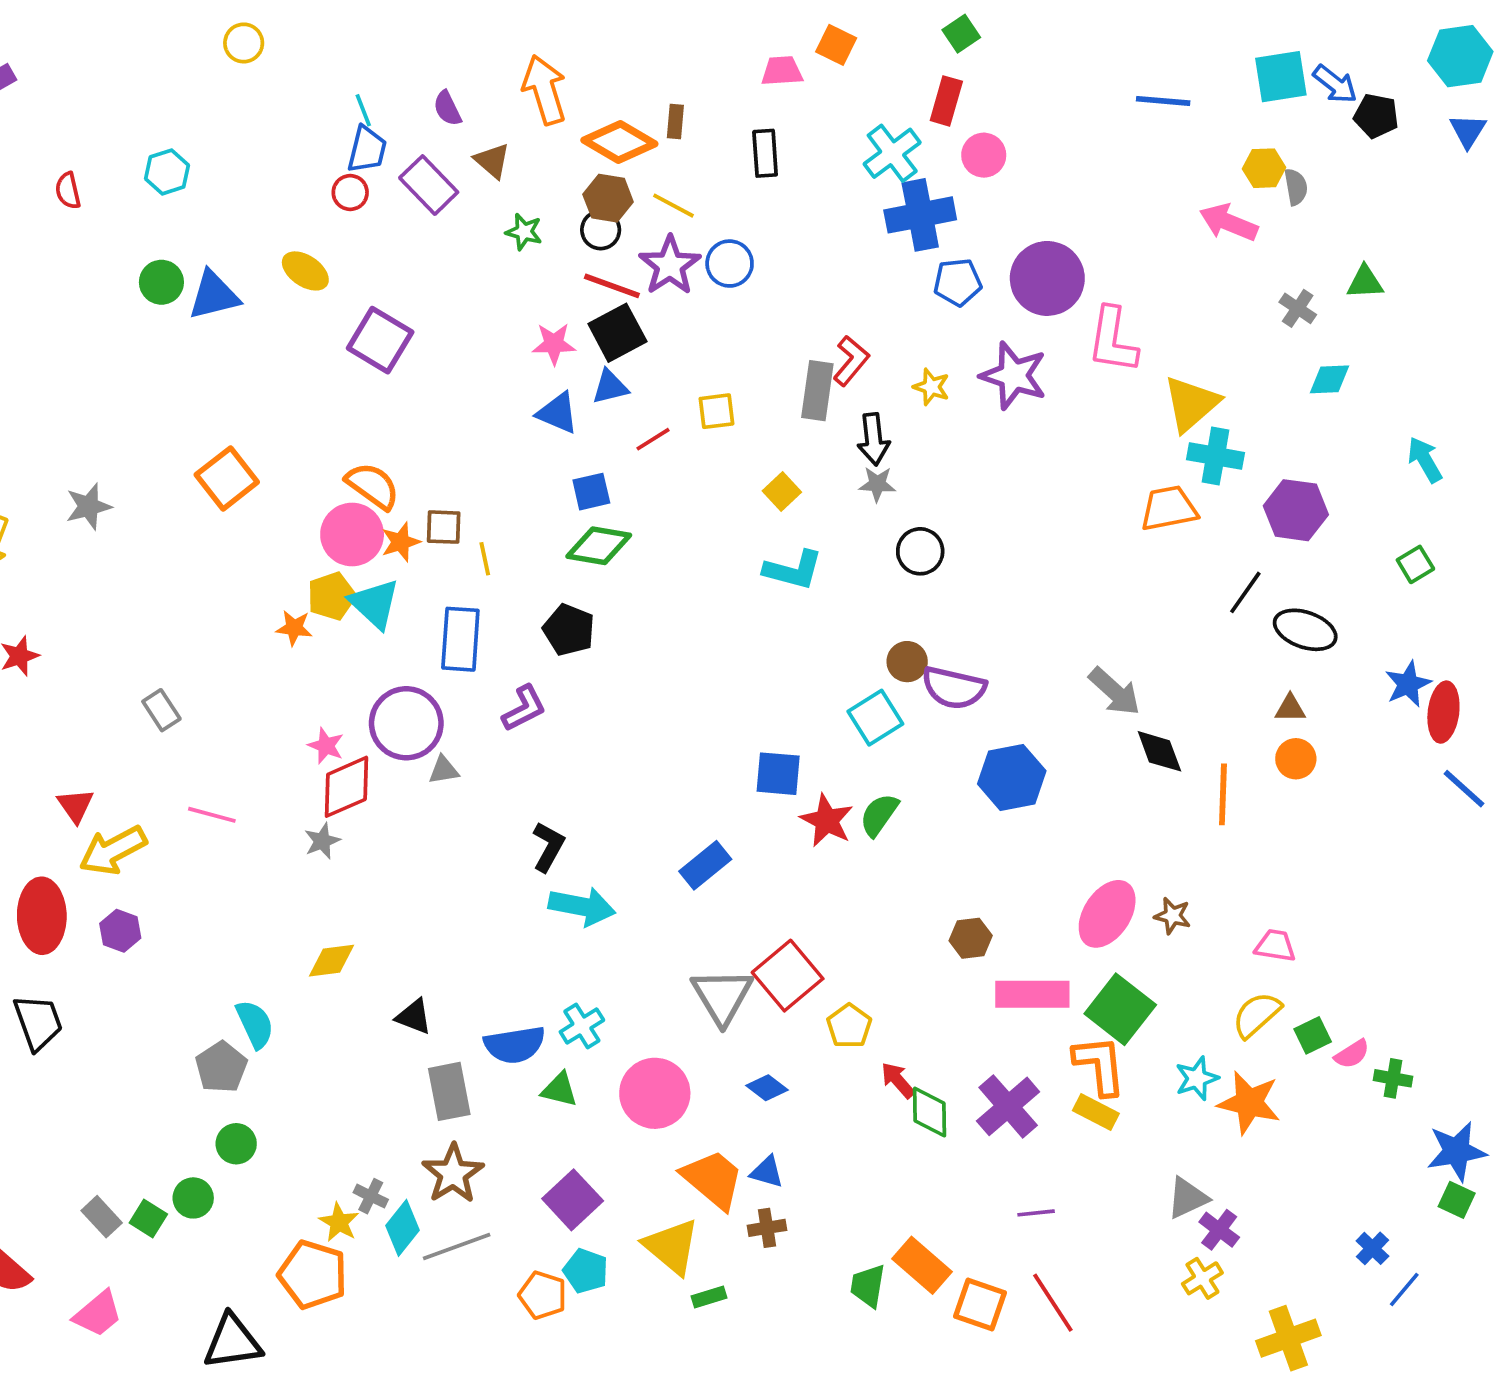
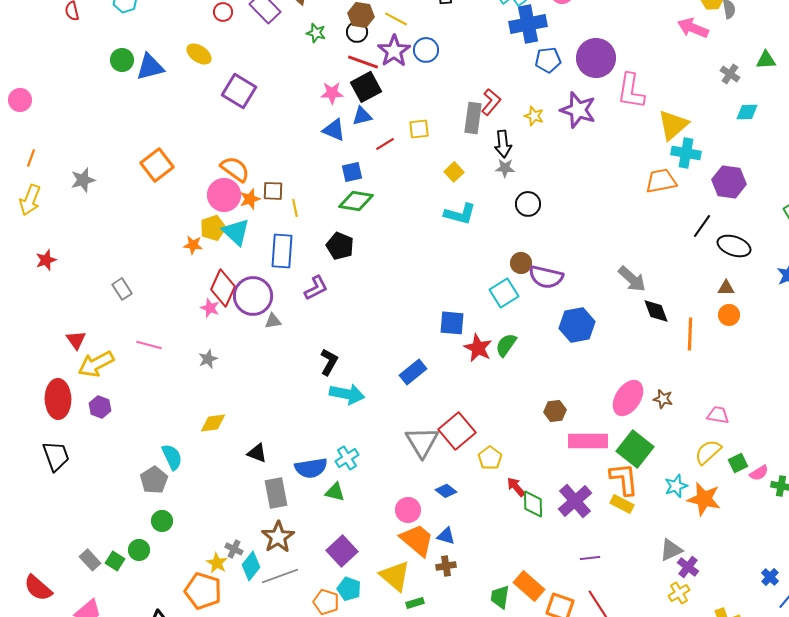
red diamond: (346, 787) -> (223, 288), moved, turned -42
pink circle: (655, 1093) -> (408, 510), moved, size x0.7

